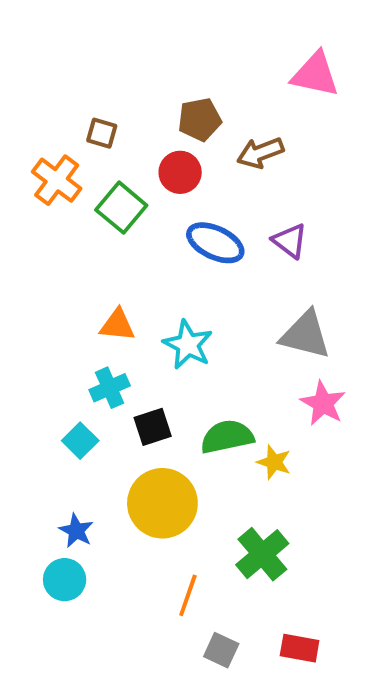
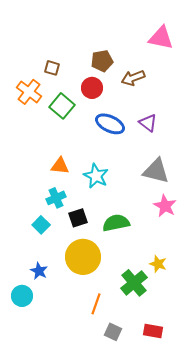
yellow star: (274, 462) -> (158, 264), moved
cyan circle: (65, 580) -> (22, 296), moved

